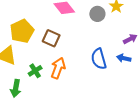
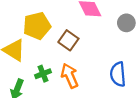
orange arrow: (58, 68) -> (70, 76), turned -55

